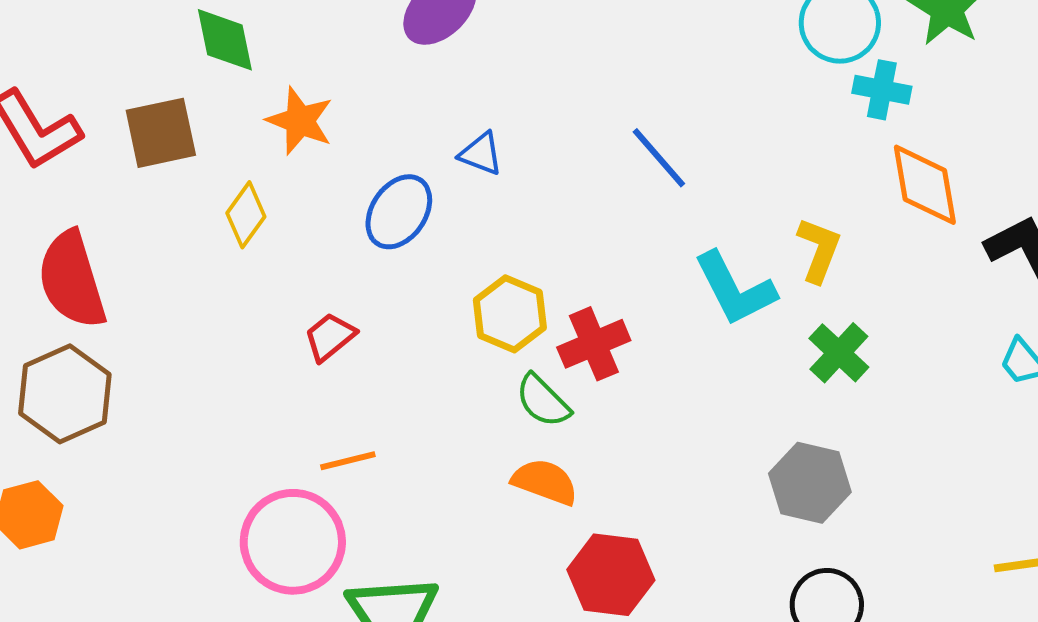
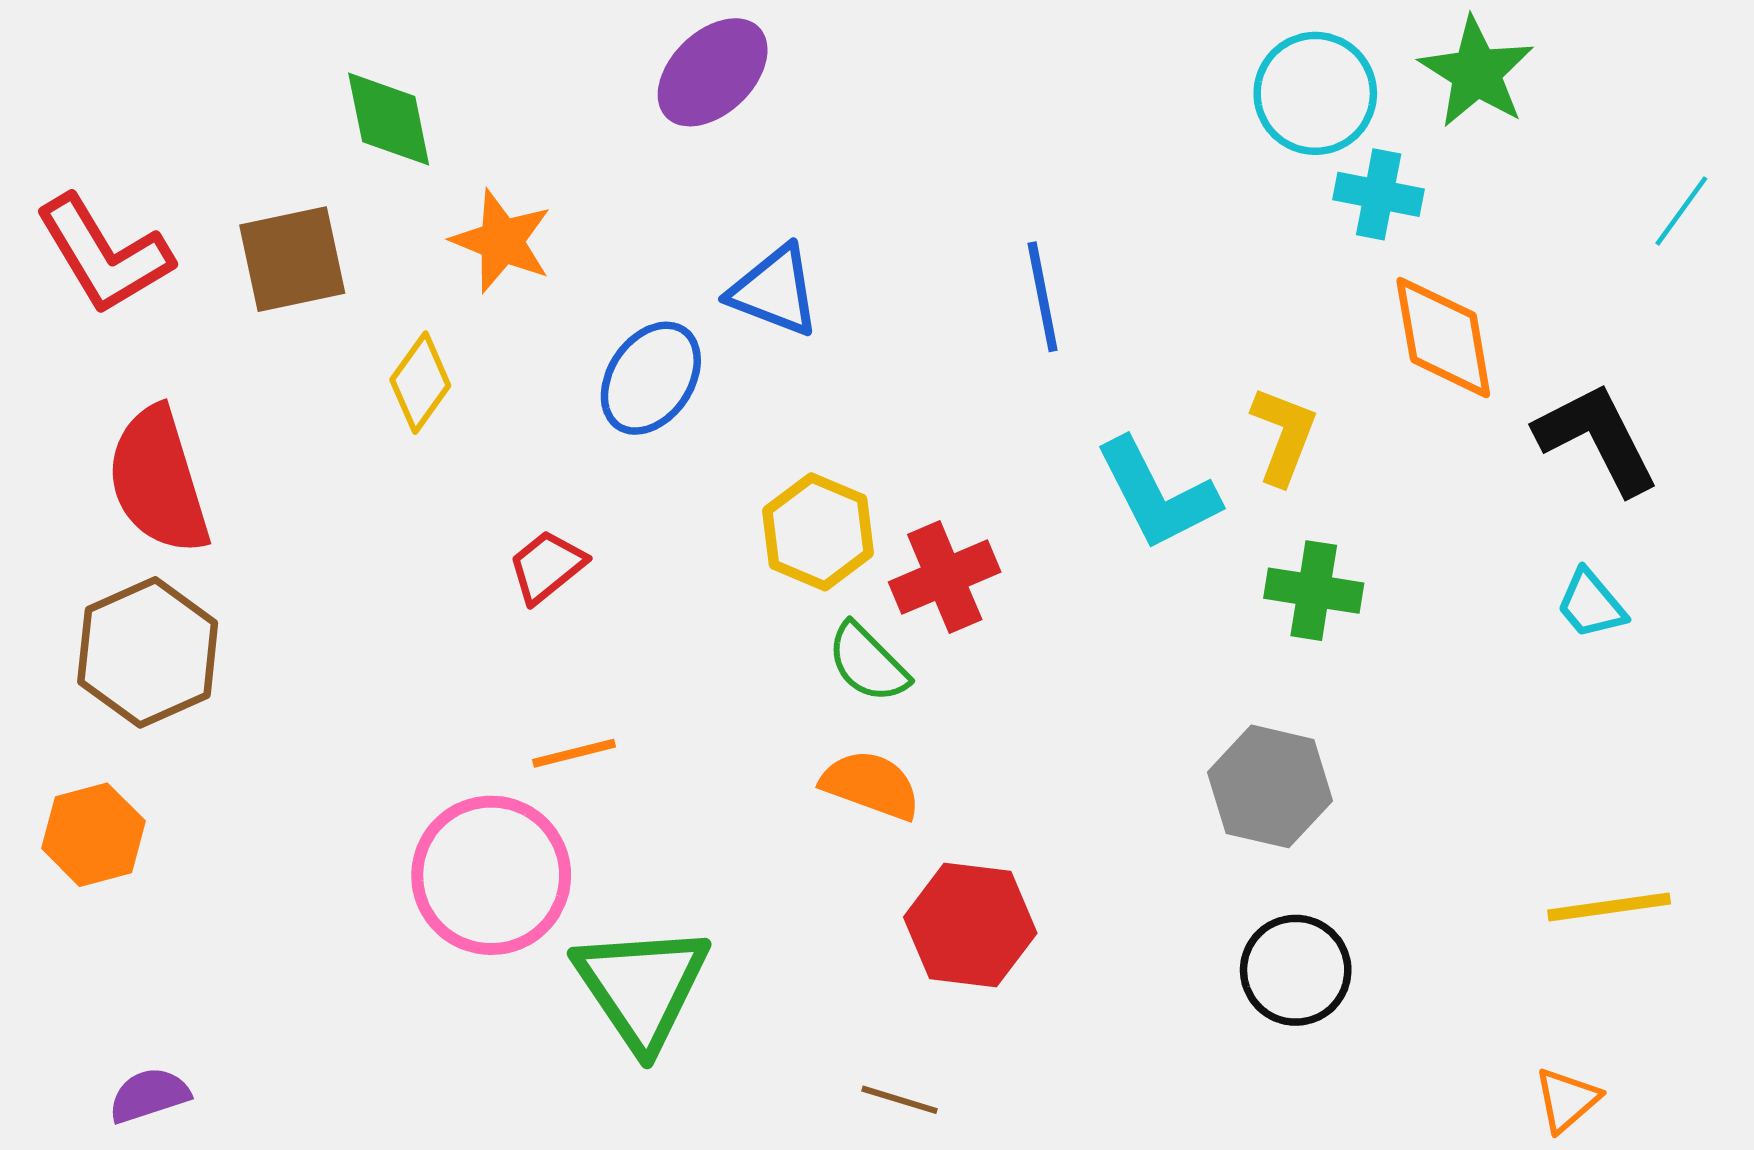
blue triangle: (481, 154) -> (774, 291), size x1.4
blue line: (659, 158) -> (1043, 297), turned 30
green cross: (839, 353) -> (1314, 591), turned -34

